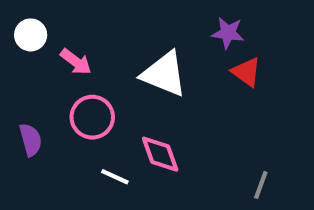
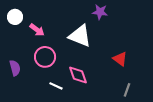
purple star: (228, 33) -> (100, 12), moved
red triangle: (246, 72) -> (120, 59), moved

